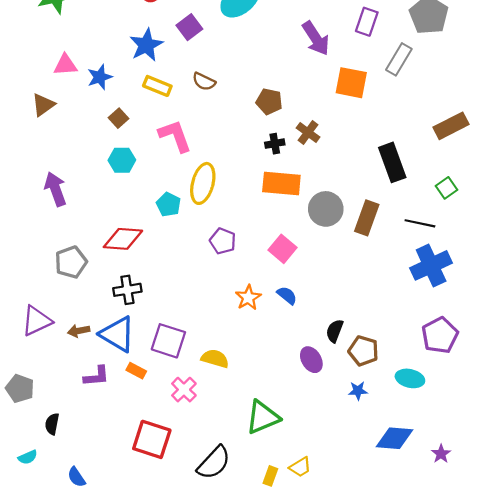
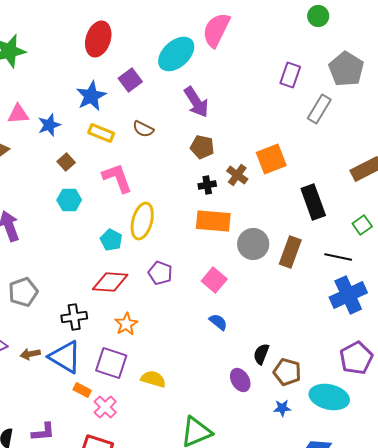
purple arrow: (316, 38) -> (196, 102), moved
orange square: (351, 83) -> (271, 159), moved, turned -32
red diamond: (123, 239) -> (110, 282), moved
orange star: (248, 298) -> (126, 324), moved
purple L-shape: (96, 376) -> (43, 432), moved
cyan ellipse: (410, 378) -> (329, 397), size x1.5
pink cross: (184, 390) -> (105, 407), moved

